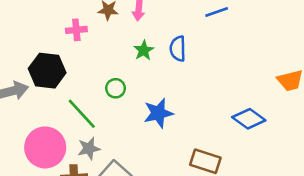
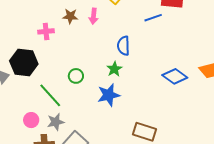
green star: (144, 50) -> (114, 69), moved
blue diamond: (249, 119) -> (175, 76), moved
pink circle: (45, 147) -> (31, 120), moved, size x0.5

